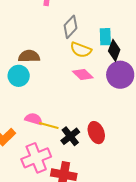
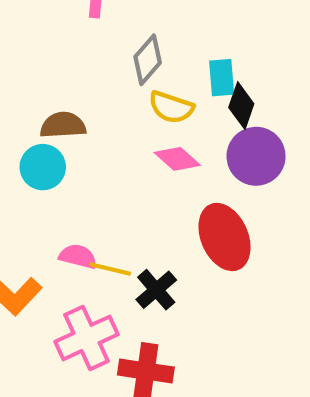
red ellipse: (96, 133) -> (224, 237), moved, size x1.4

